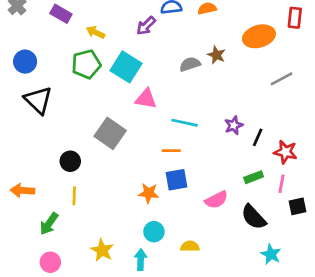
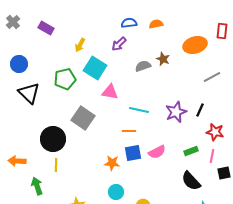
purple arrow: (146, 26) -> (119, 44), moved
yellow arrow: (95, 32) -> (80, 45), moved, turned -88
green pentagon: (86, 64) -> (65, 79), moved
purple star: (234, 125) -> (176, 112), size x1.5
black line: (258, 137) -> (200, 110), moved
black circle: (70, 161) -> (53, 139), size x1.6
pink semicircle: (216, 200) -> (157, 152), moved
green arrow: (49, 224) -> (37, 186), turned 126

